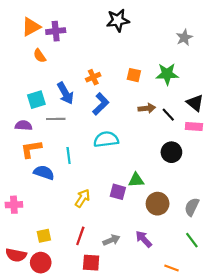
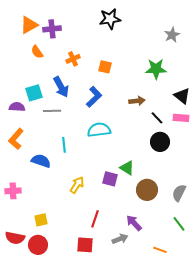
orange square: (134, 75) -> (105, 67), moved
orange cross: (93, 77) -> (73, 59), moved
black line: (168, 115) -> (157, 118), moved
purple semicircle: (24, 125) -> (17, 107), moved
orange L-shape: (31, 149) -> (16, 139), moved, turned -40
green triangle: (136, 180) -> (127, 168), turned 35
red line: (80, 236) -> (95, 219), moved
gray arrow: (111, 240) -> (120, 239), moved

